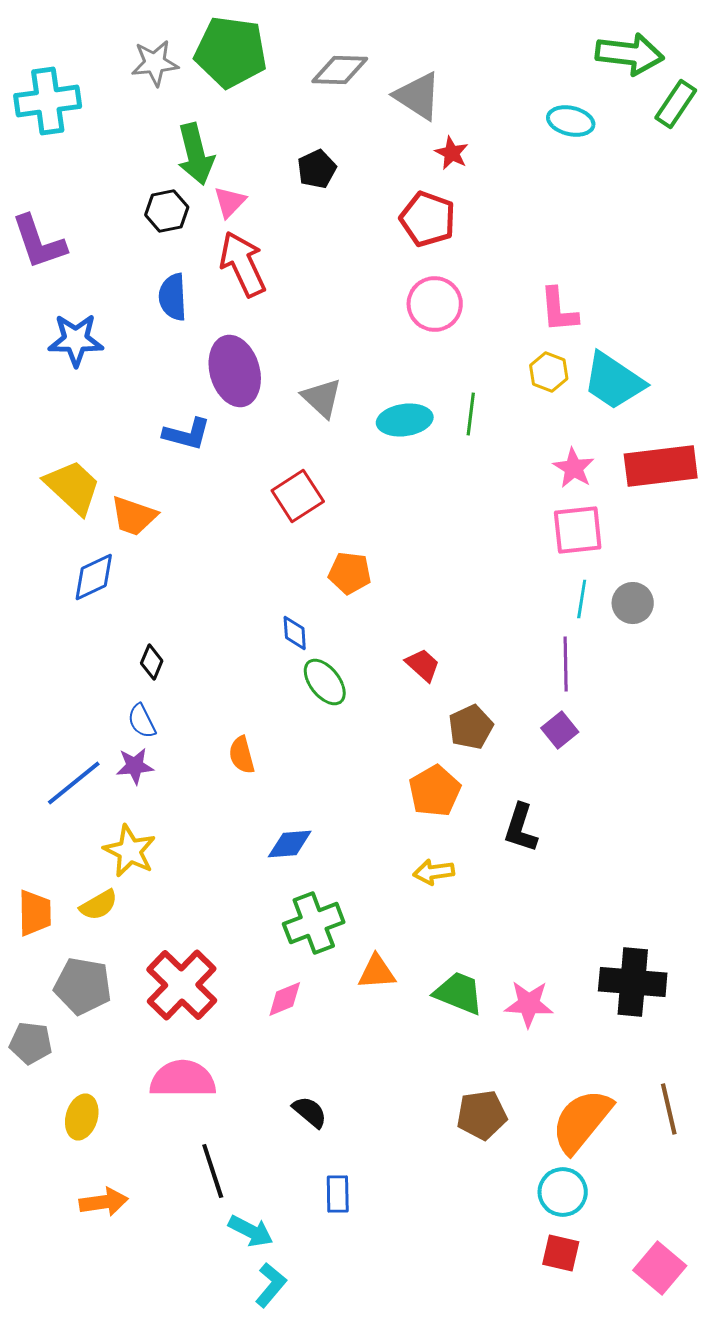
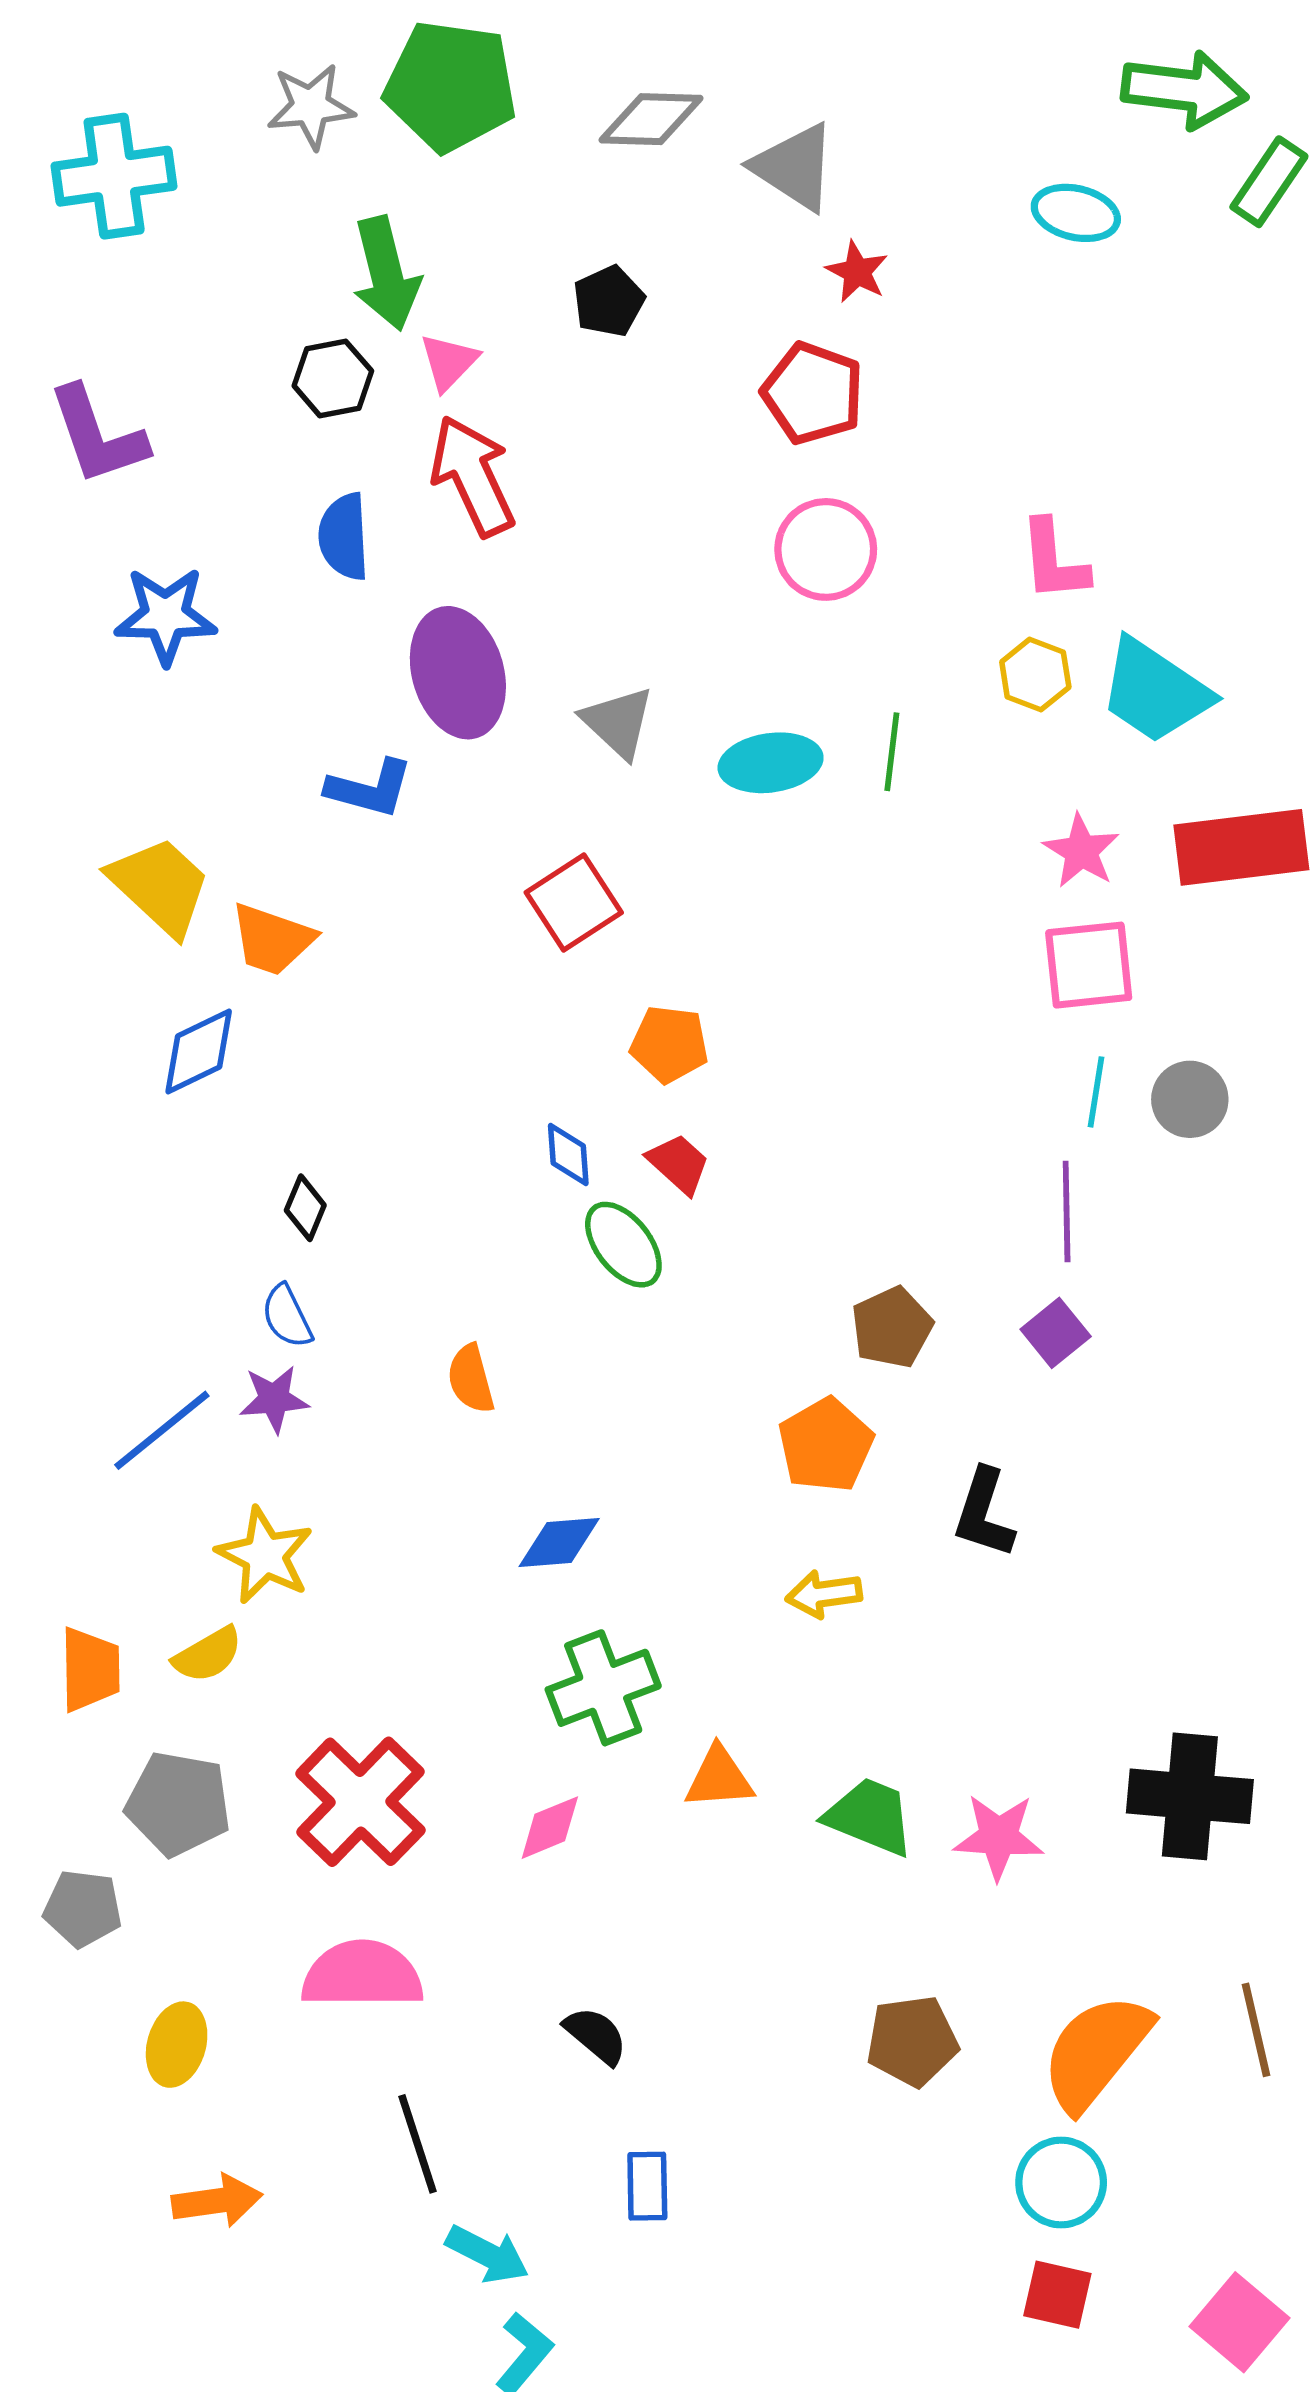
red trapezoid: (423, 665) -> (679, 1164), moved

